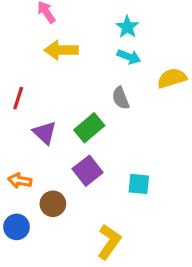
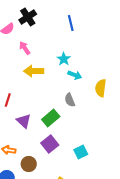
cyan star: (127, 27) -> (64, 59), moved
yellow semicircle: (172, 78) -> (101, 88), turned -66
cyan square: (139, 184) -> (81, 152), turned -32

